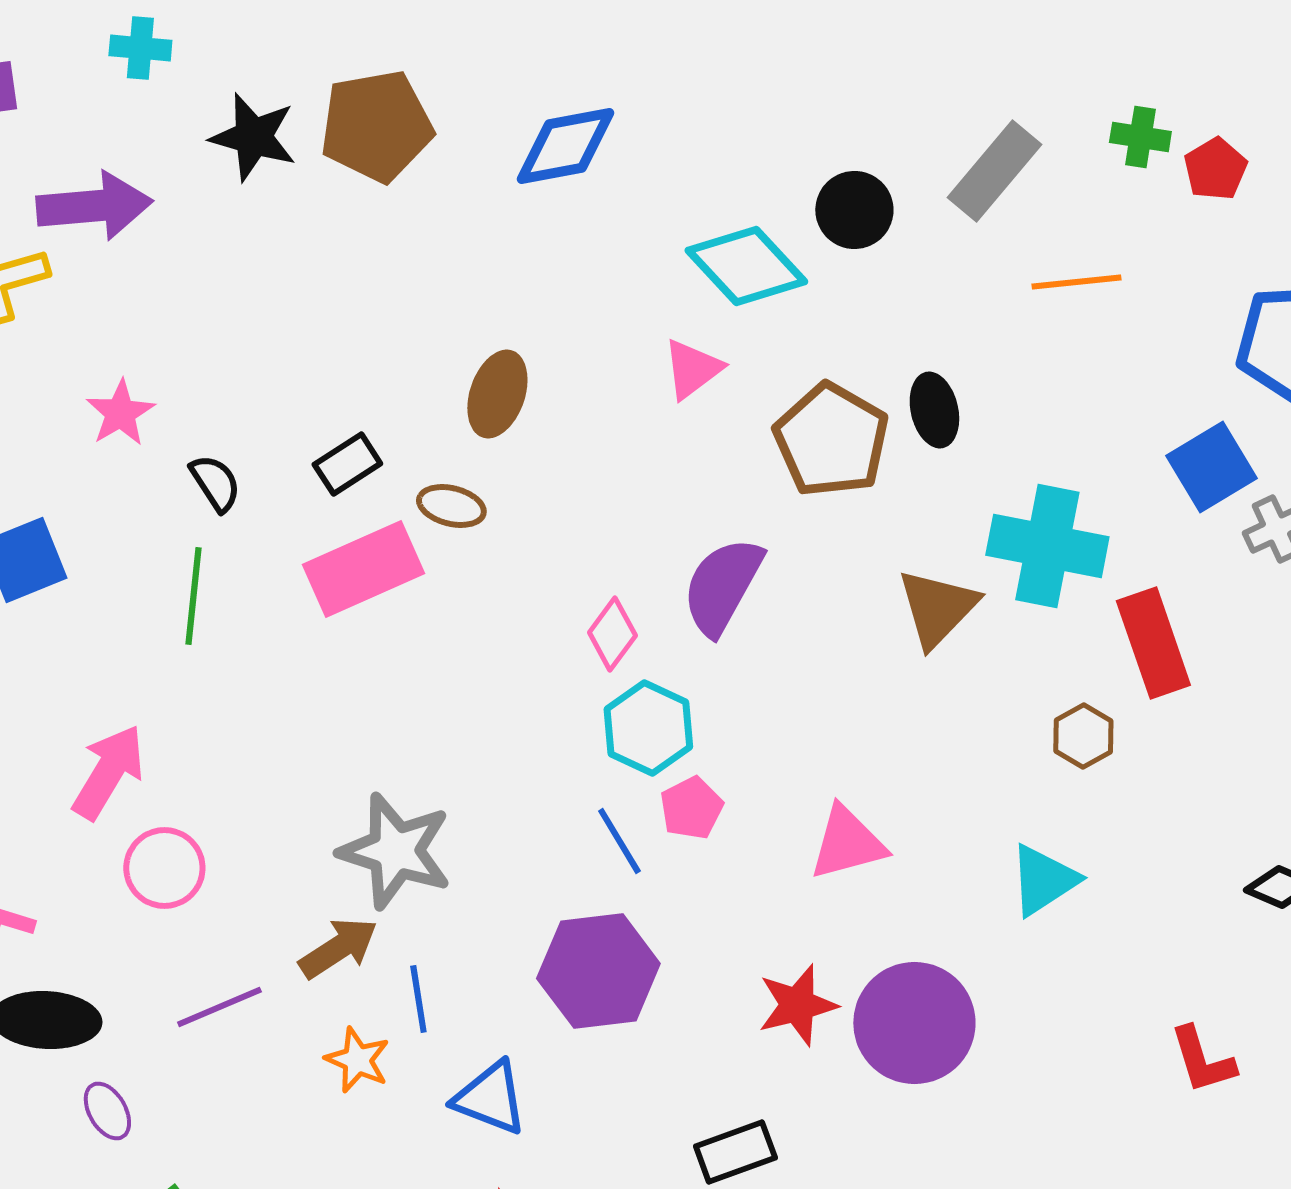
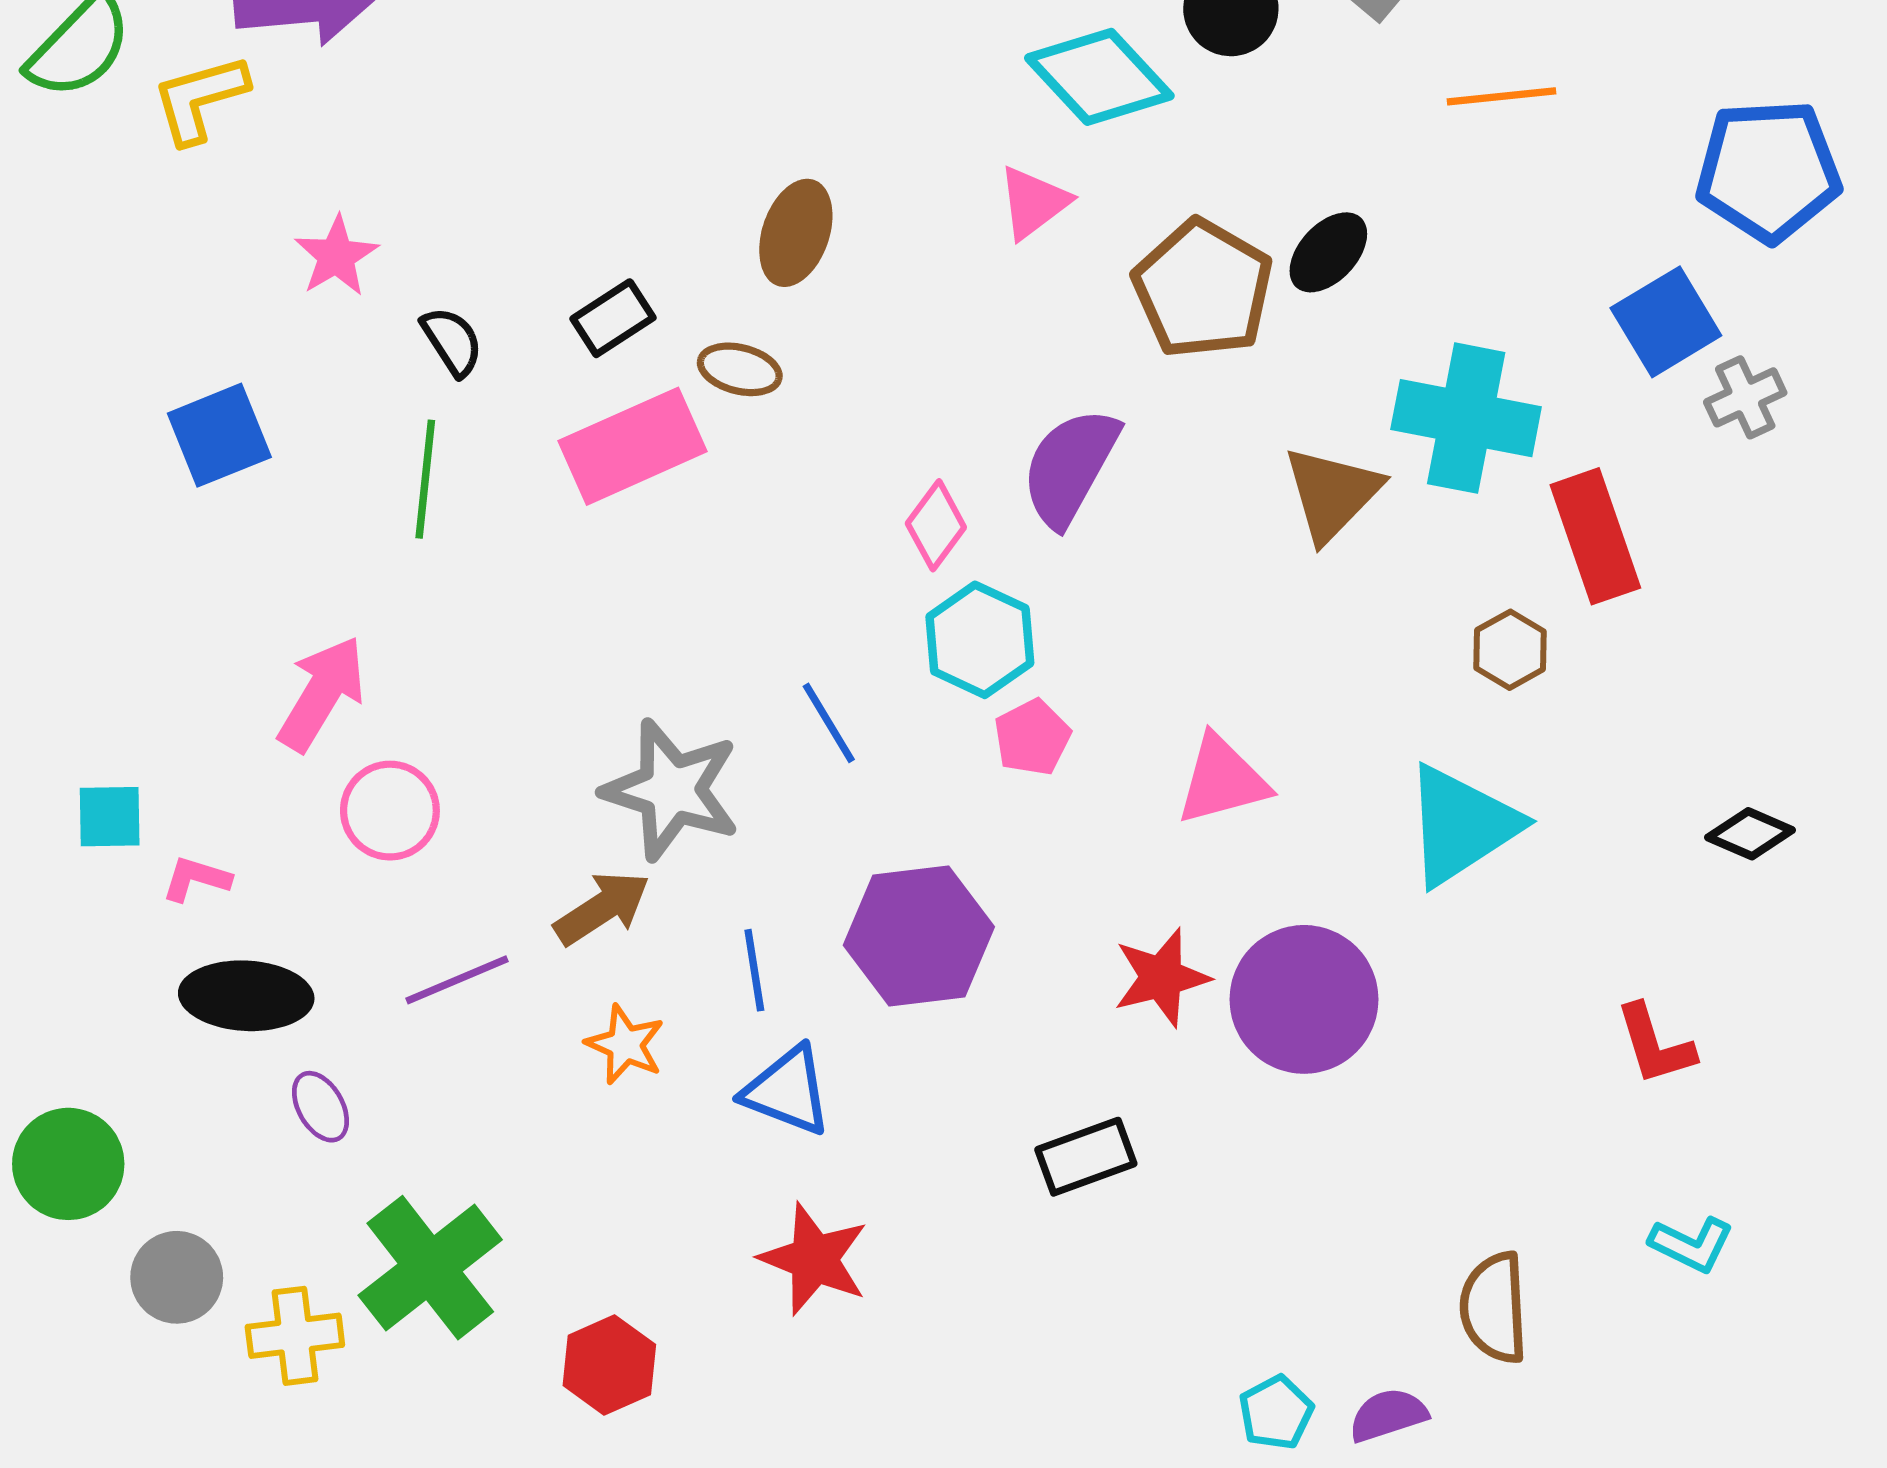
black ellipse: (934, 410) -> (1328, 252), turned 56
blue line: (619, 841) -> (829, 723), moved
cyan triangle: (1043, 880) -> (1461, 825), size x1.4
blue line: (418, 999) -> (754, 970), moved

